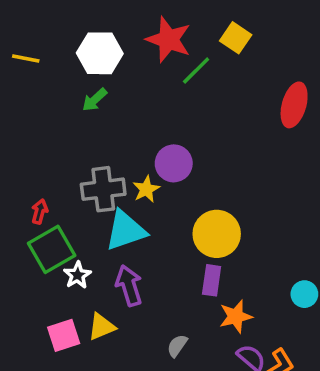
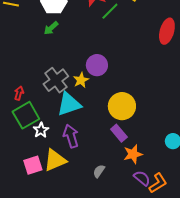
gray cross: (103, 189) -> (56, 80), turned -30
purple rectangle: (212, 280) -> (119, 133), turned -48
yellow triangle: (101, 327) -> (55, 160), size x1.4

